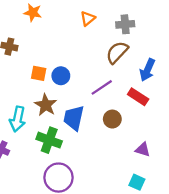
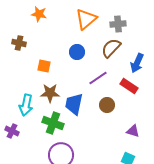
orange triangle: (88, 18) -> (86, 19), size x1.6
blue circle: (61, 76) -> (77, 52), moved
brown star: (46, 105) -> (50, 93), turned -30

